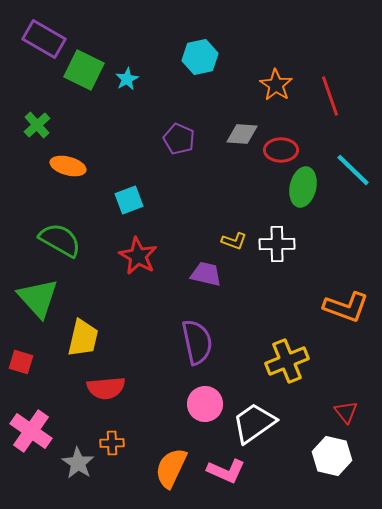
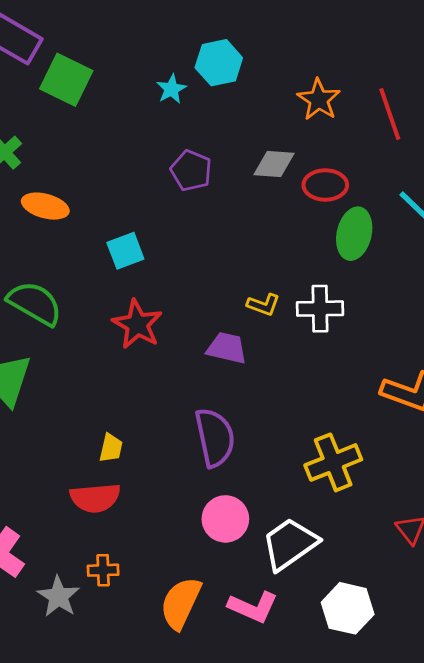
cyan star: (127, 79) -> (171, 89), moved
yellow trapezoid: (83, 338) -> (111, 448), moved, size x0.6
white hexagon: (332, 456) -> (348, 608), moved

